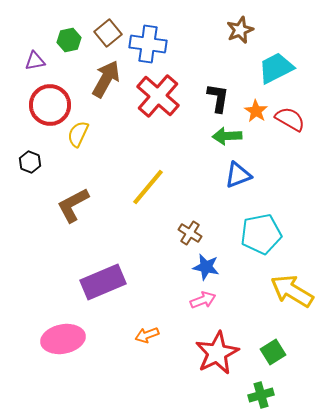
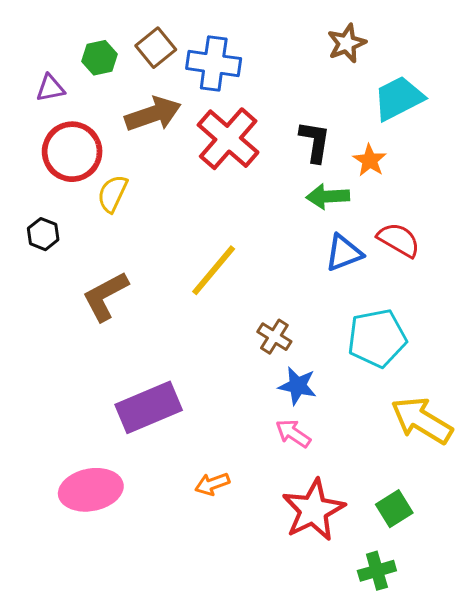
brown arrow: (106, 79) -> (153, 114), turned 42
red semicircle: (290, 119) -> (399, 240), moved
pink arrow: (203, 300) -> (293, 433), turned -125

